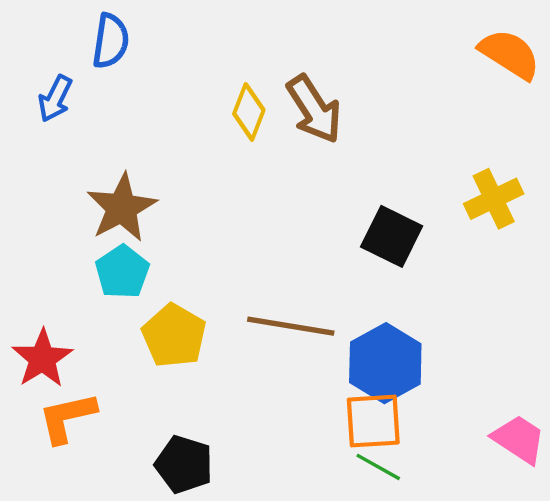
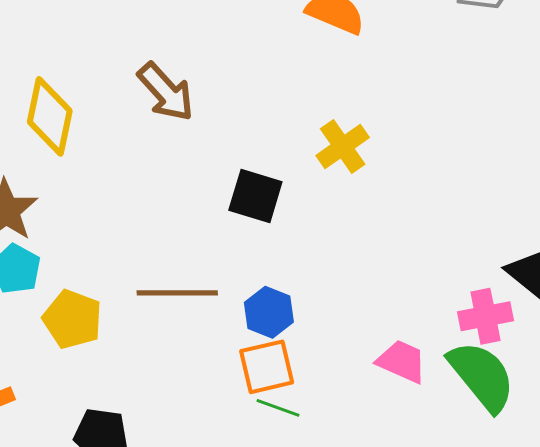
yellow diamond: (249, 112) -> (50, 116), moved, size x1.5
blue hexagon: (385, 363) -> (269, 312), size x0.7

